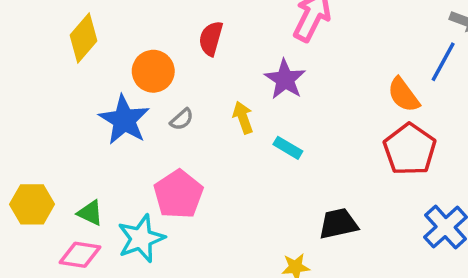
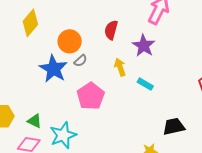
red semicircle: (211, 38) -> (111, 30), moved
gray semicircle: (182, 119) -> (80, 61), moved
pink pentagon: (178, 194) -> (91, 96), moved

